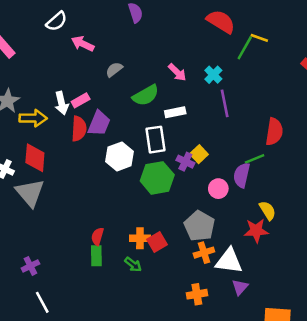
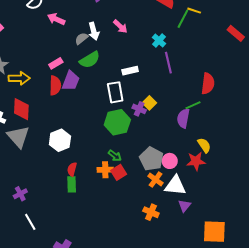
pink arrow: (177, 72) -> (120, 26), moved
green semicircle: (146, 95) -> (90, 60), moved
white arrow: (62, 103) -> (94, 31), moved
white hexagon: (120, 156) -> (60, 140), moved
pink circle: (218, 189) -> (170, 161), moved
orange cross: (204, 253) -> (156, 180), turned -35
green arrow: (133, 264) -> (115, 156), moved
orange cross: (197, 294) -> (151, 212), turned 35

